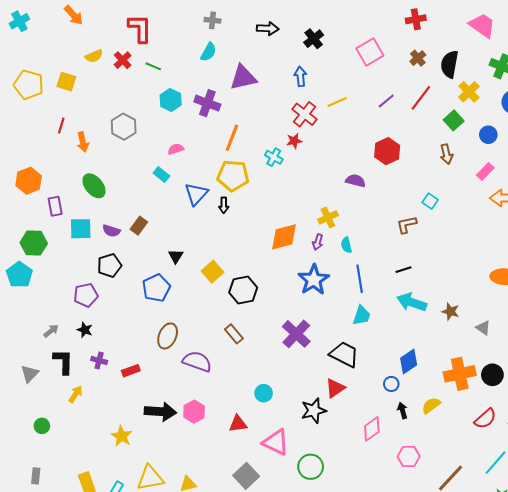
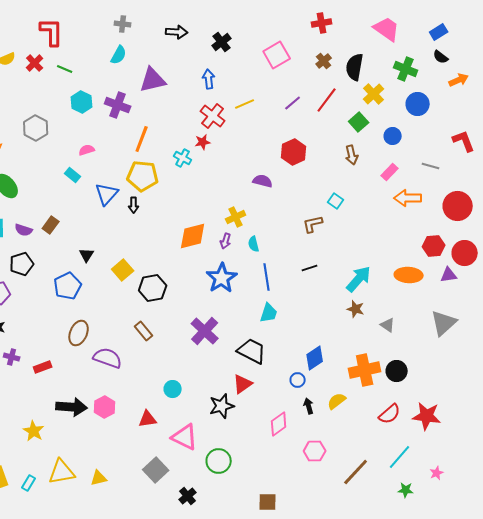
cyan arrow: (412, 302) -> (359, 279), moved, turned 112

